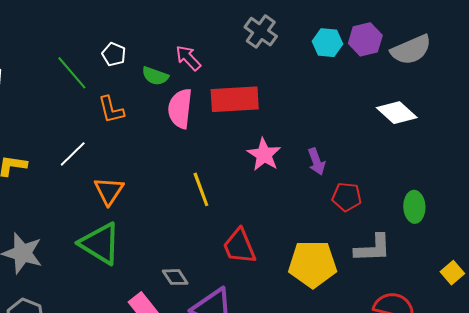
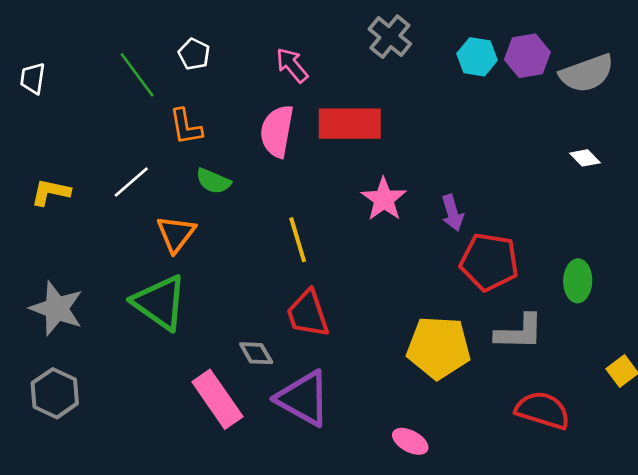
green semicircle: (155, 76) -> (213, 181), moved
white diamond: (397, 113) -> (585, 158), moved, size x0.6
red pentagon: (347, 197) -> (489, 262), size x1.5
red trapezoid: (239, 246) -> (308, 314), moved

